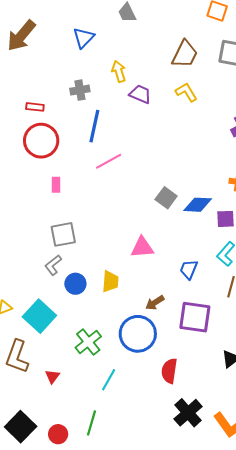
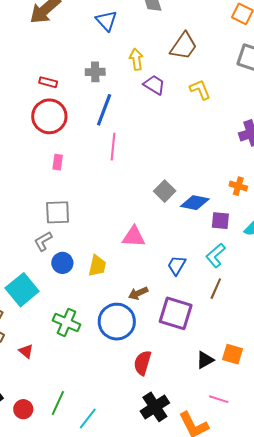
blue triangle: (84, 38) -> (106, 21), turned -35
brown trapezoid: (185, 54) -> (184, 46), moved
pink line: (109, 161) -> (113, 147), turned -64
green cross: (88, 342) -> (67, 322), turned -36
red triangle: (52, 376) -> (26, 351), turned -35
cyan line: (109, 380) -> (88, 419), moved

